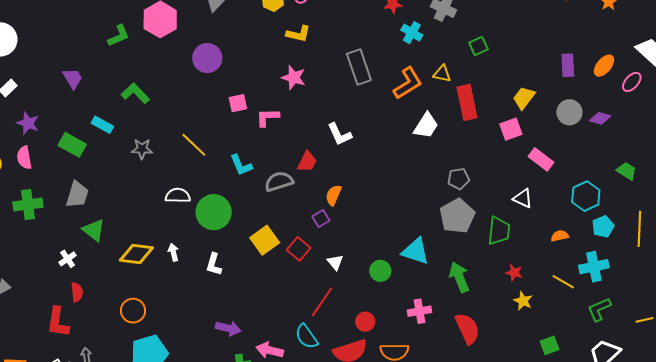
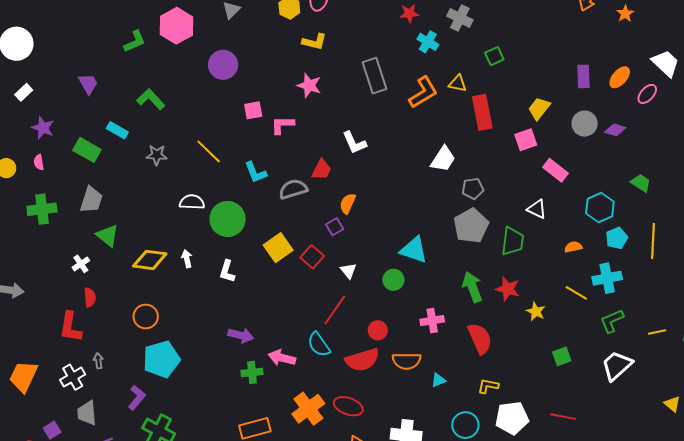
white trapezoid: (426, 126) -> (443, 159), moved
pink semicircle: (24, 158) -> (39, 162), size x0.7
cyan triangle: (416, 251) -> (414, 250), moved
red star: (514, 273) -> (508, 289), moved, size x1.4

